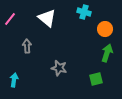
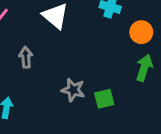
green square: (96, 79) -> (104, 99), moved

